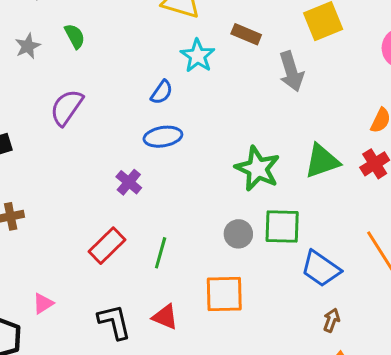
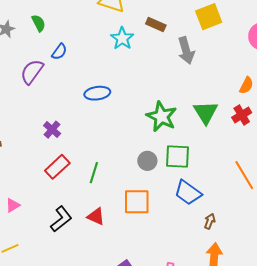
blue semicircle: (162, 92) -> (59, 52), moved
green triangle: (322, 161) -> (206, 112), turned -44
purple cross: (129, 182) -> (52, 130), moved
blue trapezoid: (321, 269) -> (188, 193), moved
black L-shape: (114, 322) -> (61, 219), turned 64

